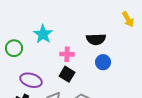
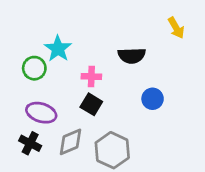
green circle: (14, 48) -> (34, 68), moved
blue circle: (103, 62) -> (153, 99), moved

